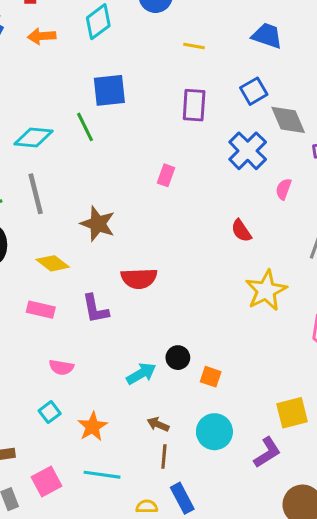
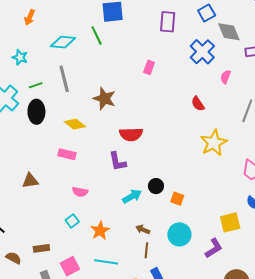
purple L-shape: (95, 309) -> (117, 161), moved

